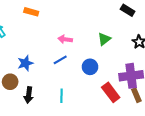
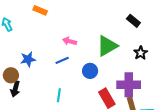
green triangle: (104, 39) -> (107, 46), size x1.6
black arrow: (29, 95) -> (15, 89), moved

